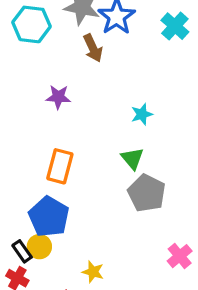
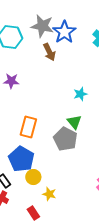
purple star: (58, 97) -> (11, 81), moved
gray pentagon: (147, 193) -> (65, 139), moved
yellow circle: (39, 247) -> (33, 177), moved

